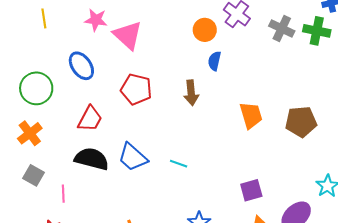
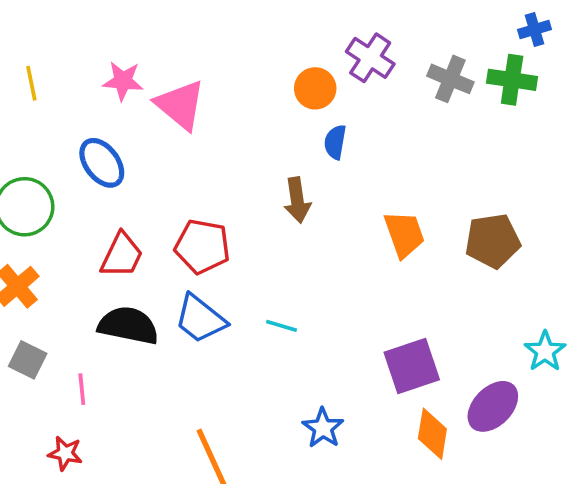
red pentagon: (136, 89) -> (202, 247), moved
purple square: (251, 190) -> (412, 366), size x1.4

